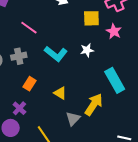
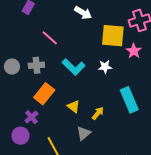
yellow square: (91, 18) -> (113, 36), size x1.4
orange rectangle: (29, 84) -> (44, 94), size x1.5
yellow arrow: (94, 105) -> (98, 113), moved, size x0.6

